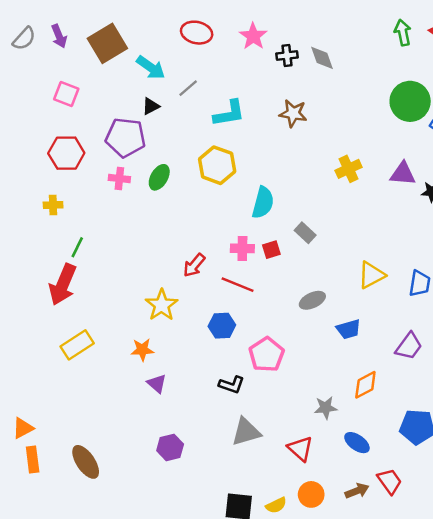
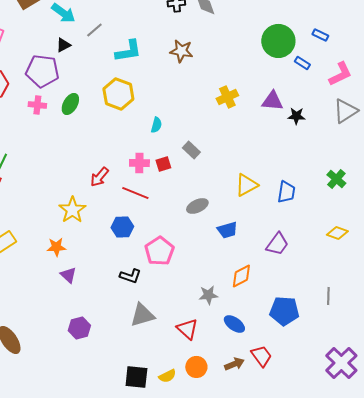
cyan semicircle: (263, 203) -> (156, 125), size x0.6

